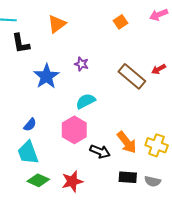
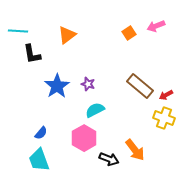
pink arrow: (159, 15) -> (156, 26), moved
purple star: (81, 64) -> (88, 84), moved
red arrow: (159, 69) -> (166, 95), moved
yellow cross: (157, 145) -> (164, 118), moved

